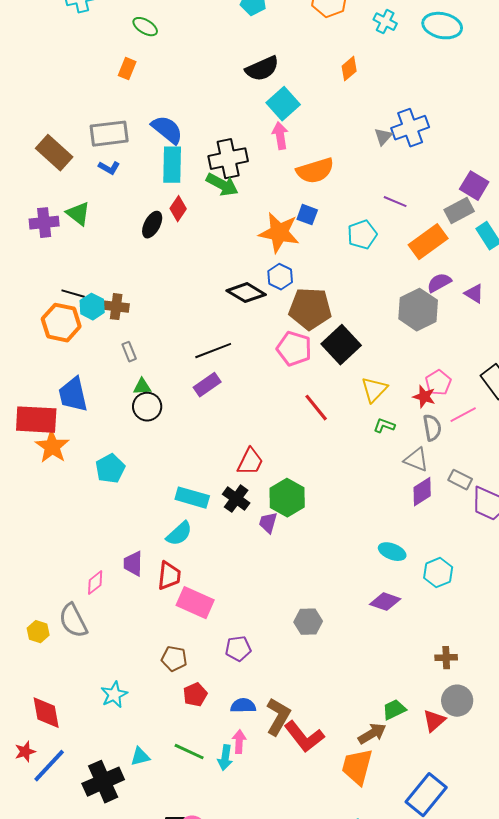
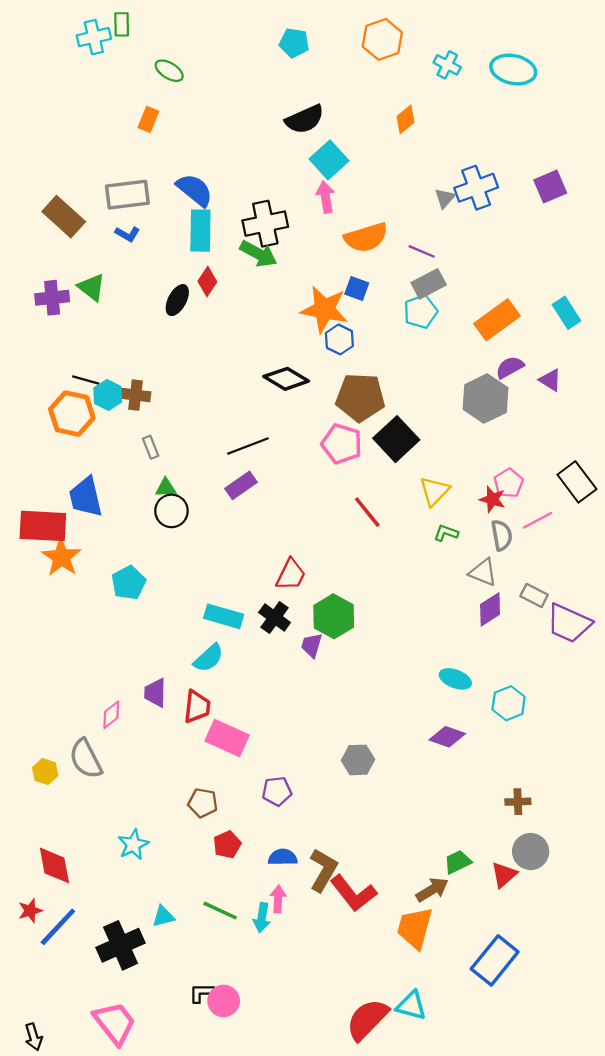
purple square: (474, 186) -> (550, 187), moved, turned 36
purple line: (395, 202) -> (422, 251), moved
gray rectangle: (459, 211) -> (429, 284), moved
blue hexagon: (280, 277) -> (339, 339), moved

